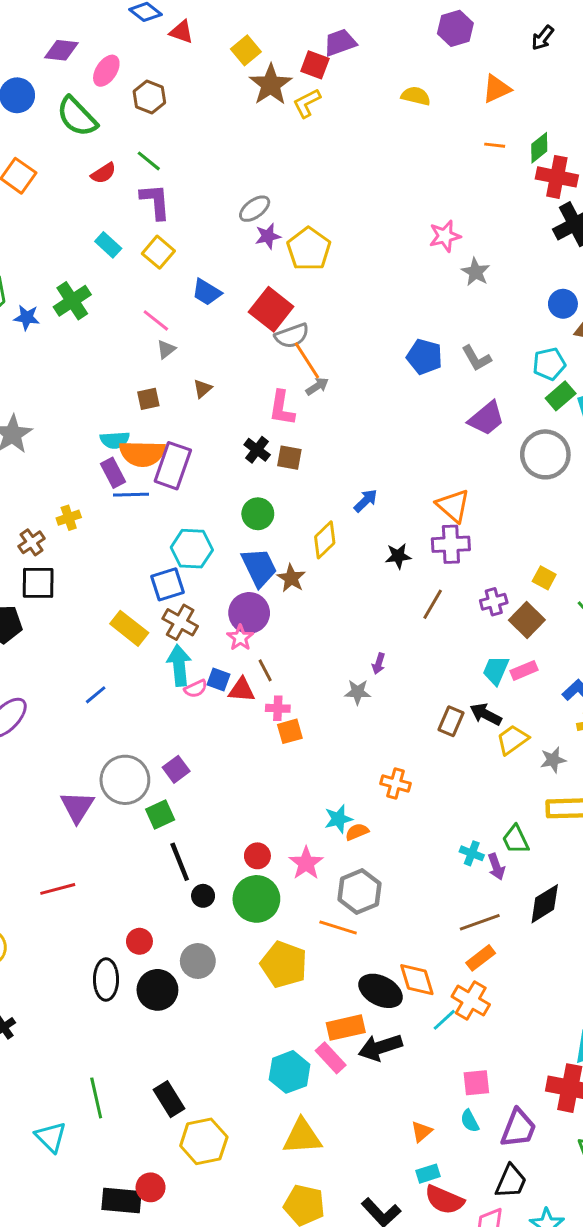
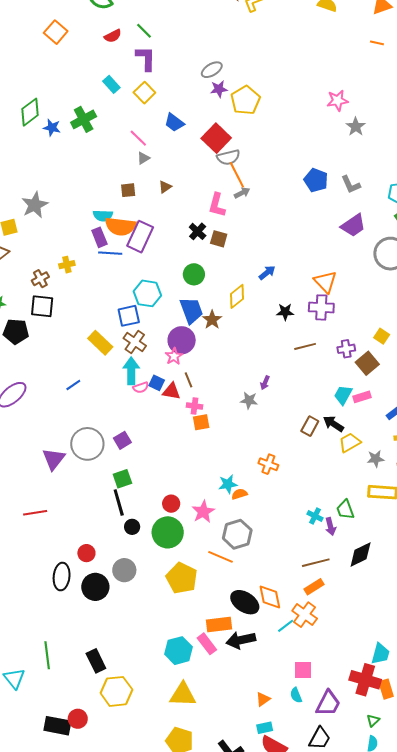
brown line: (433, 604) -> (305, 346), turned 40
green square: (160, 815) -> (122, 479), moved

